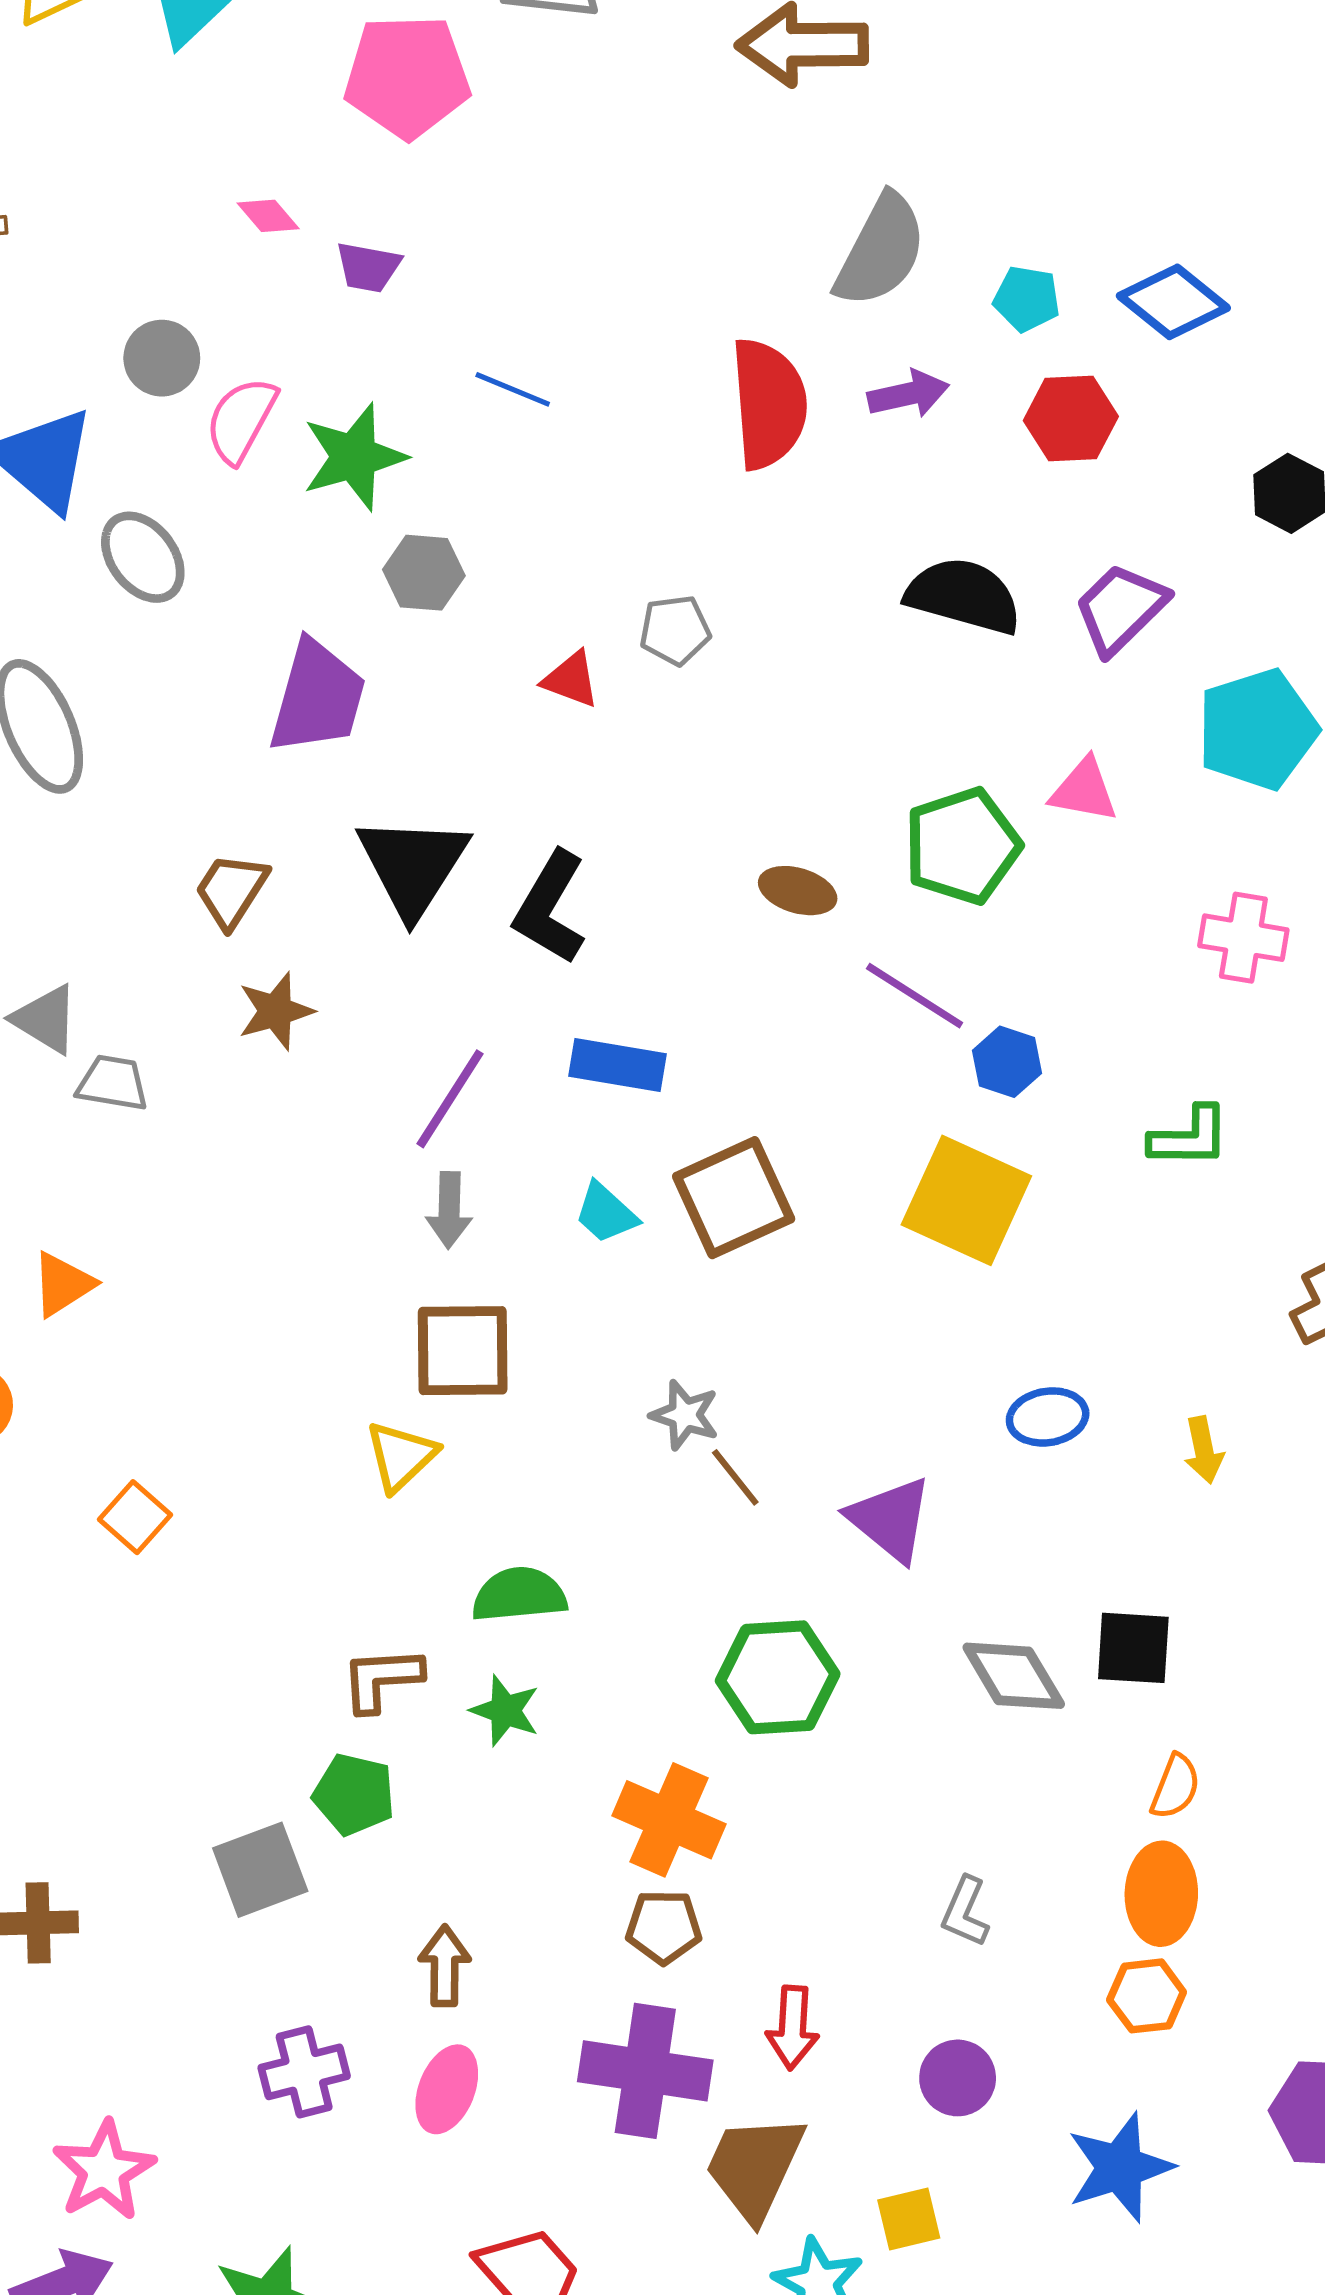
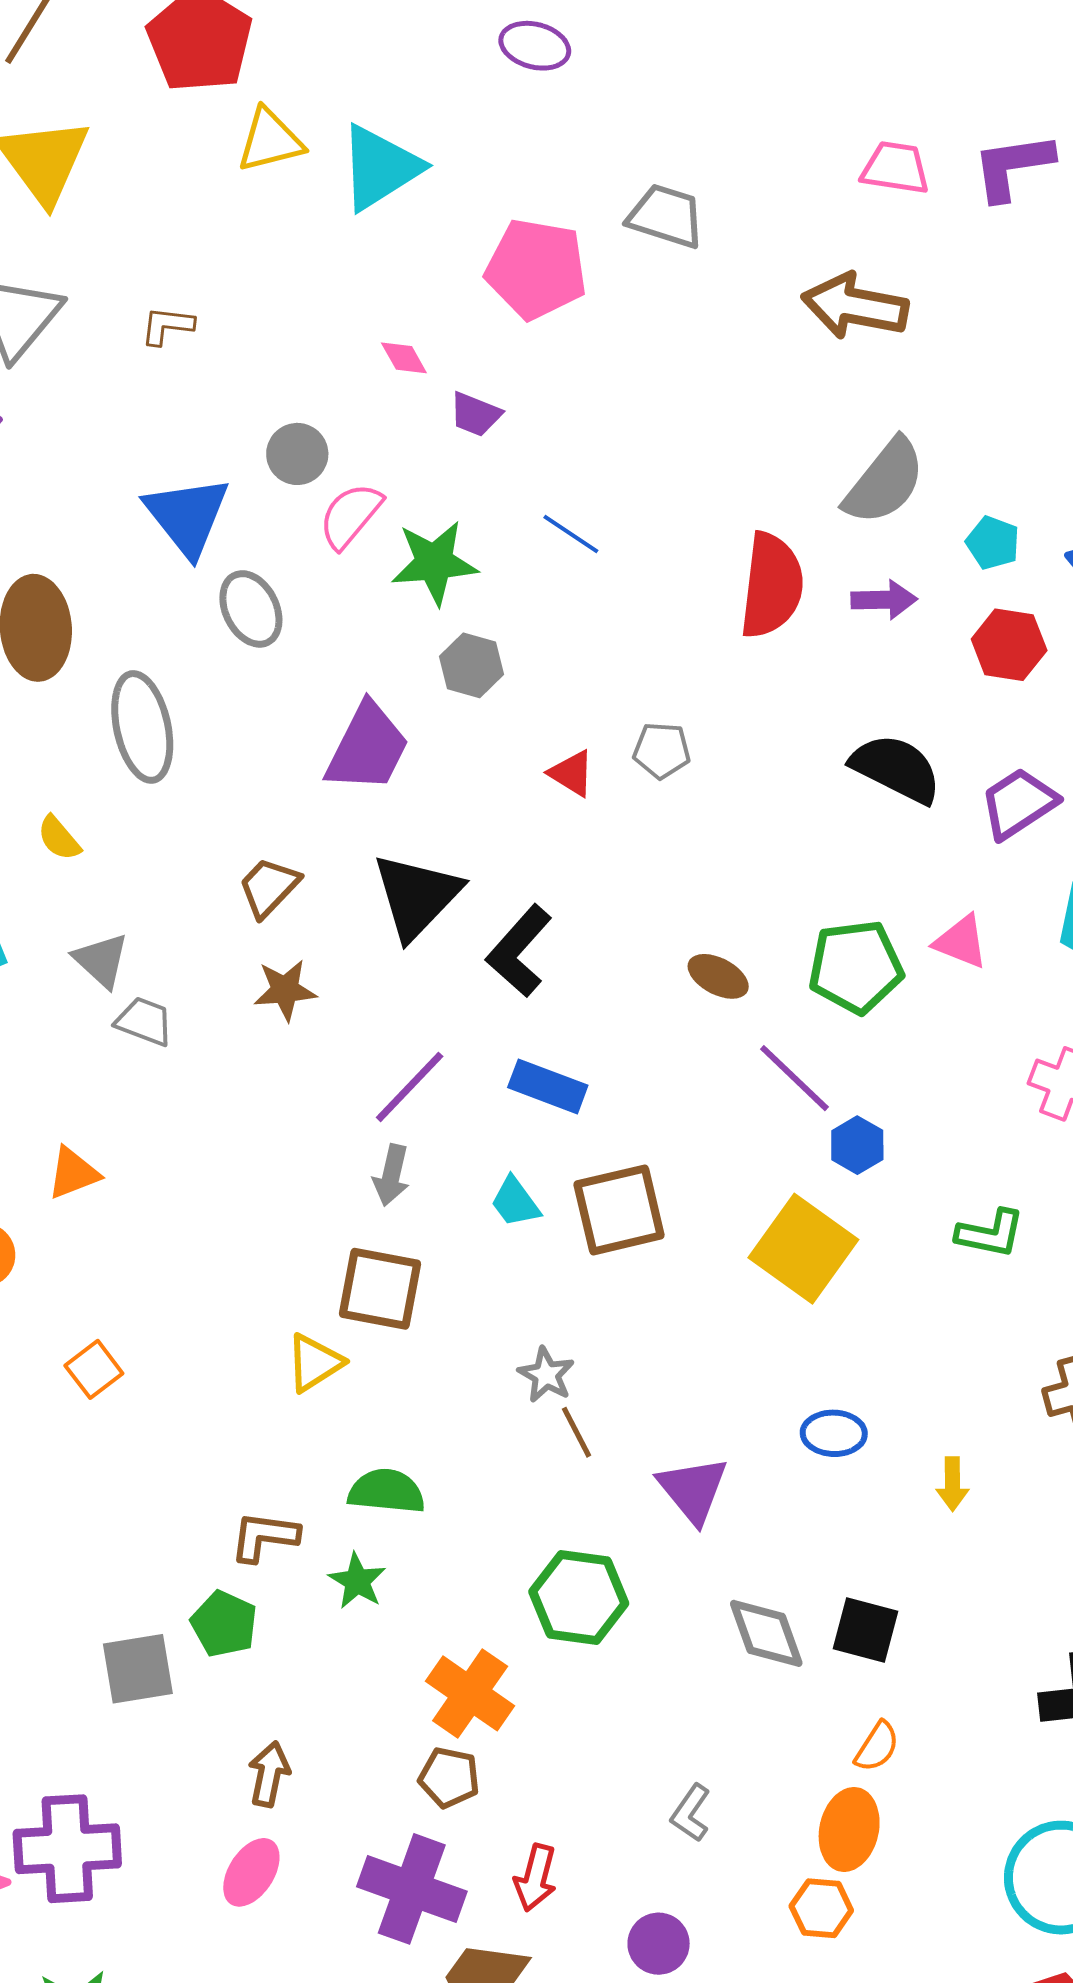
purple cross: (304, 2072) -> (67, 1849), moved, size x1.5

